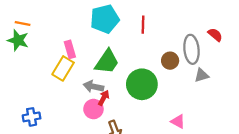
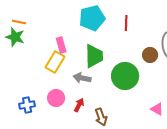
green trapezoid: (107, 62) -> (94, 56), turned -35
red arrow: (104, 98) -> (79, 105), moved
pink circle: (93, 109) -> (56, 98), moved

